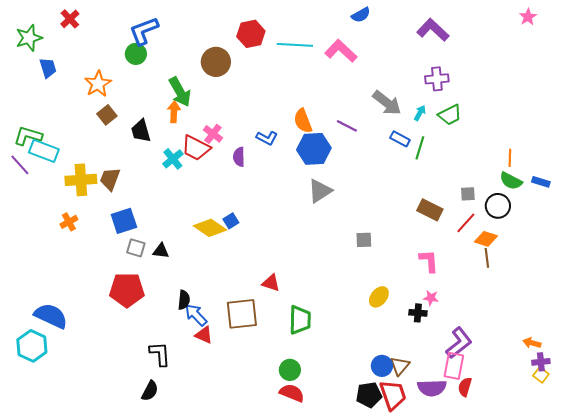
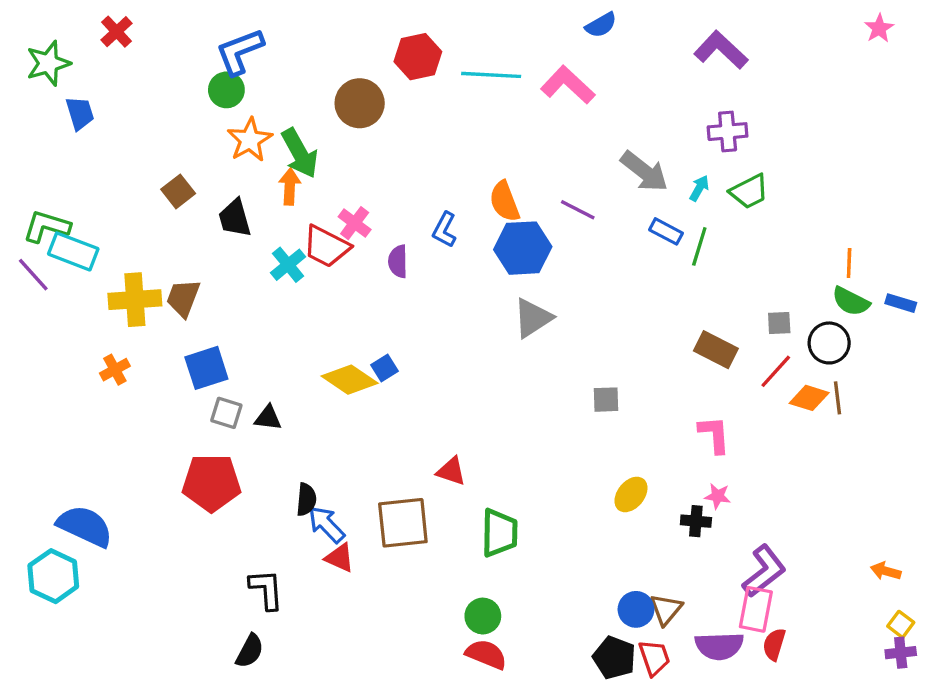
orange star: (98, 84) -> (250, 140), moved
blue L-shape: (267, 138) -> (445, 230), turned 90
brown line: (487, 258) -> (837, 398), moved
purple cross: (541, 362) -> (901, 653), moved
black pentagon: (369, 395) -> (614, 658), turned 30
red trapezoid: (393, 395) -> (654, 658), size x0.7

